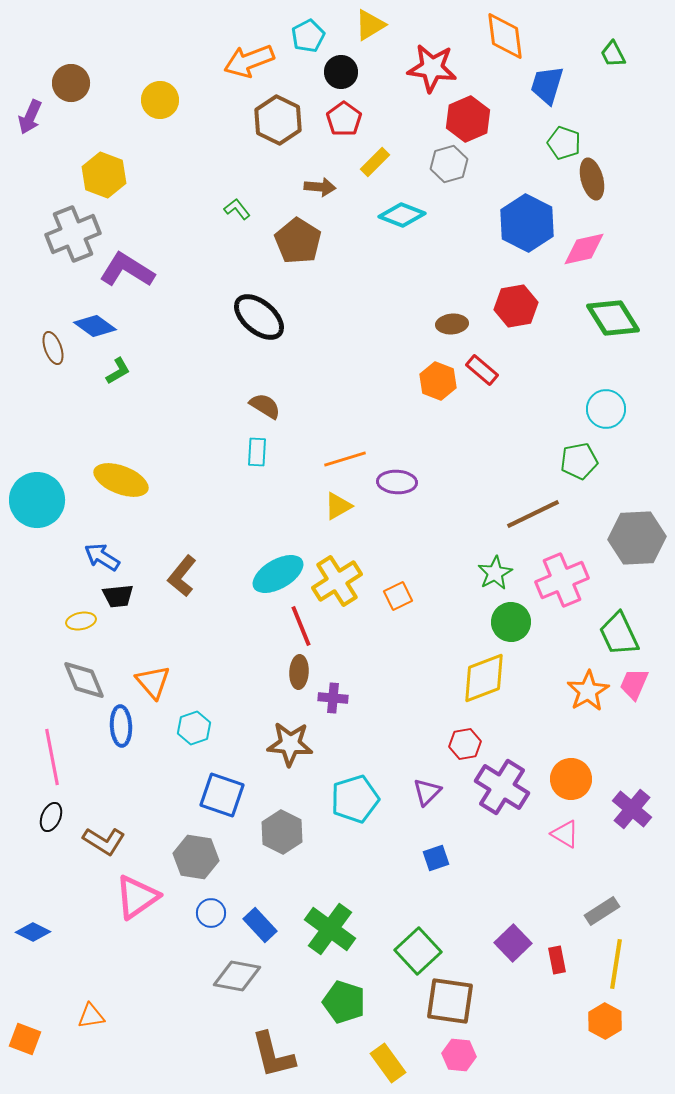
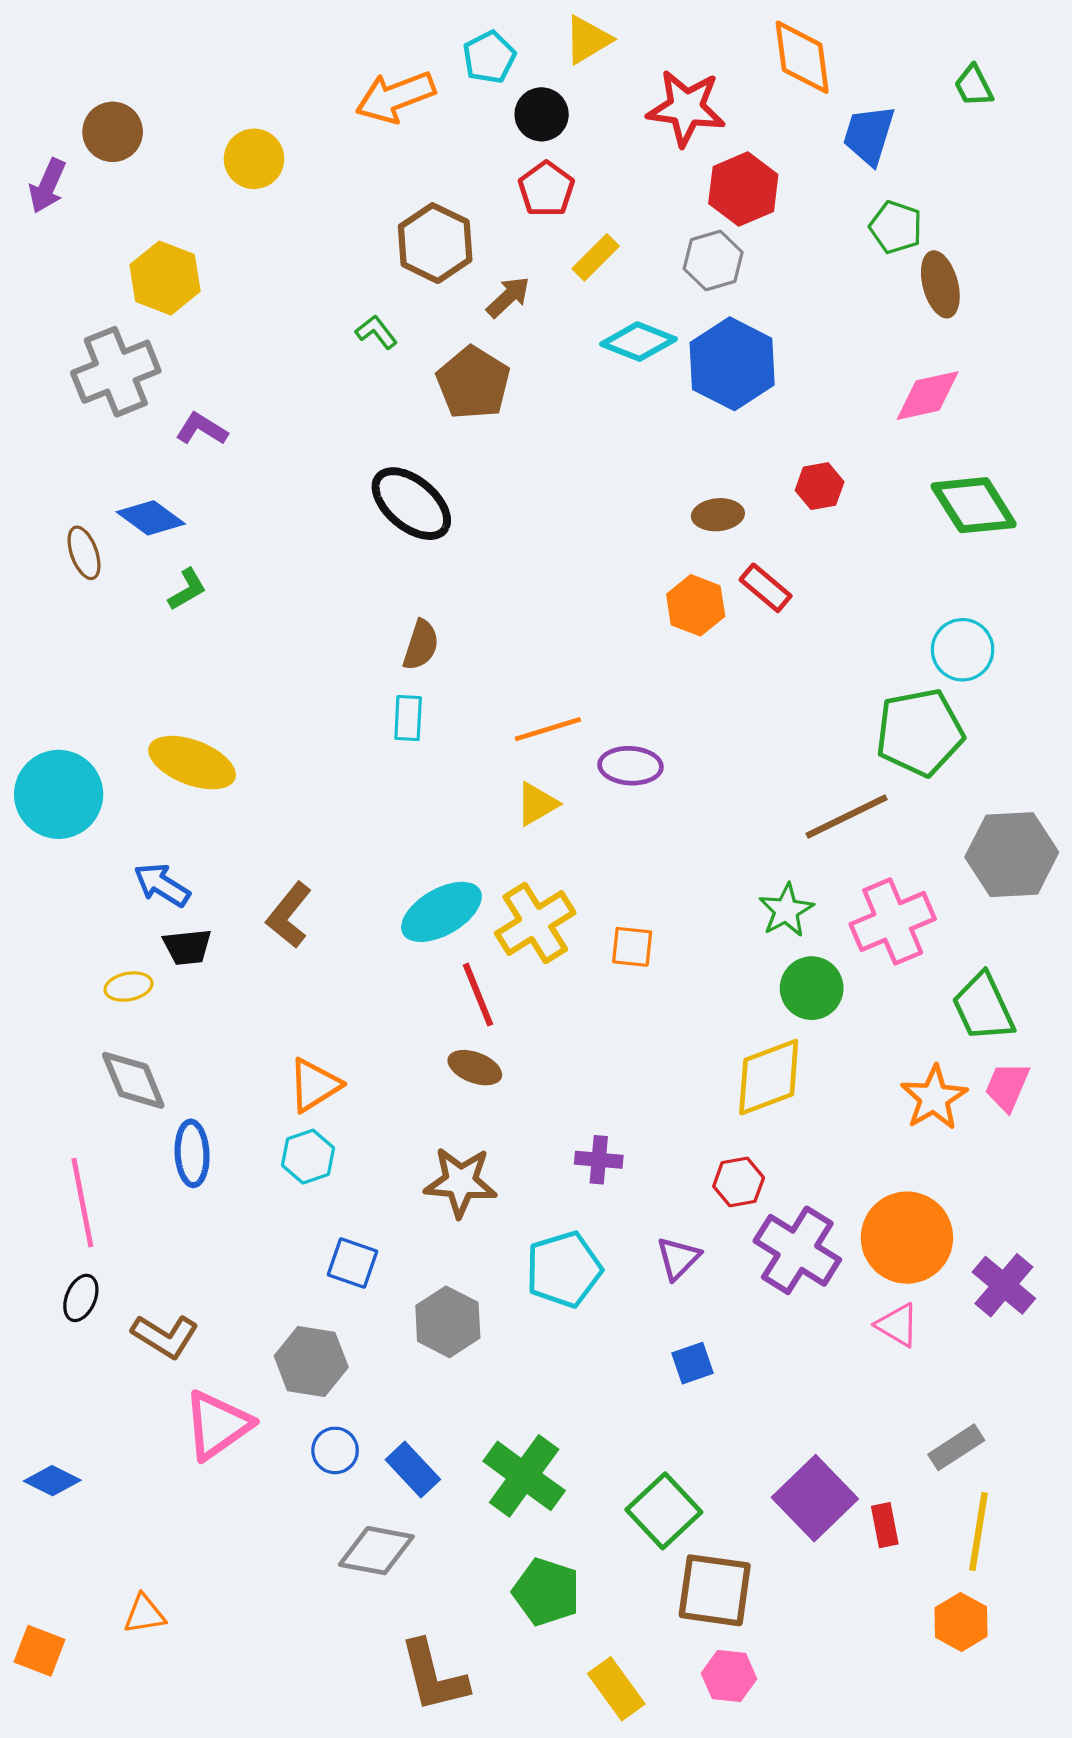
brown hexagon: (278, 120) -> (435, 243), moved
brown arrow: (320, 187) -> (508, 297), turned -48
blue hexagon: (527, 223) -> (732, 364), moved
purple L-shape: (127, 270) -> (202, 429), size x0.6
red hexagon: (516, 306) -> (820, 486), size x0.7
brown semicircle: (265, 406) -> (421, 645), turned 76
green pentagon: (579, 461) -> (920, 732), size x1.5
orange square: (398, 596) -> (632, 947), turned 32
brown ellipse: (299, 672) -> (475, 1068), turned -72
orange triangle: (153, 682) -> (314, 1085), moved, turned 39
purple cross: (333, 698) -> (599, 1160), moved
orange circle: (571, 779) -> (907, 1238), size x1.4
blue square: (222, 795) -> (353, 1263), size x0.7
purple square: (513, 943) -> (815, 1498), size x1.4

